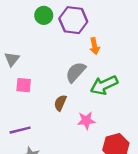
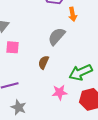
green arrow: (104, 85) -> (81, 72), moved
pink star: (86, 121) -> (60, 92), moved

